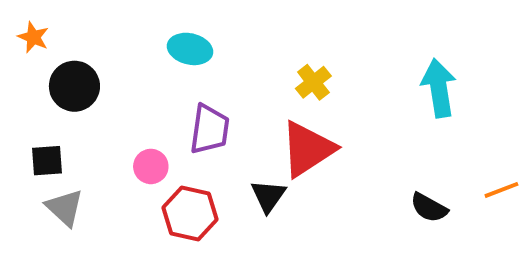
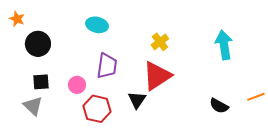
black square: (47, 161) -> (41, 82), moved

